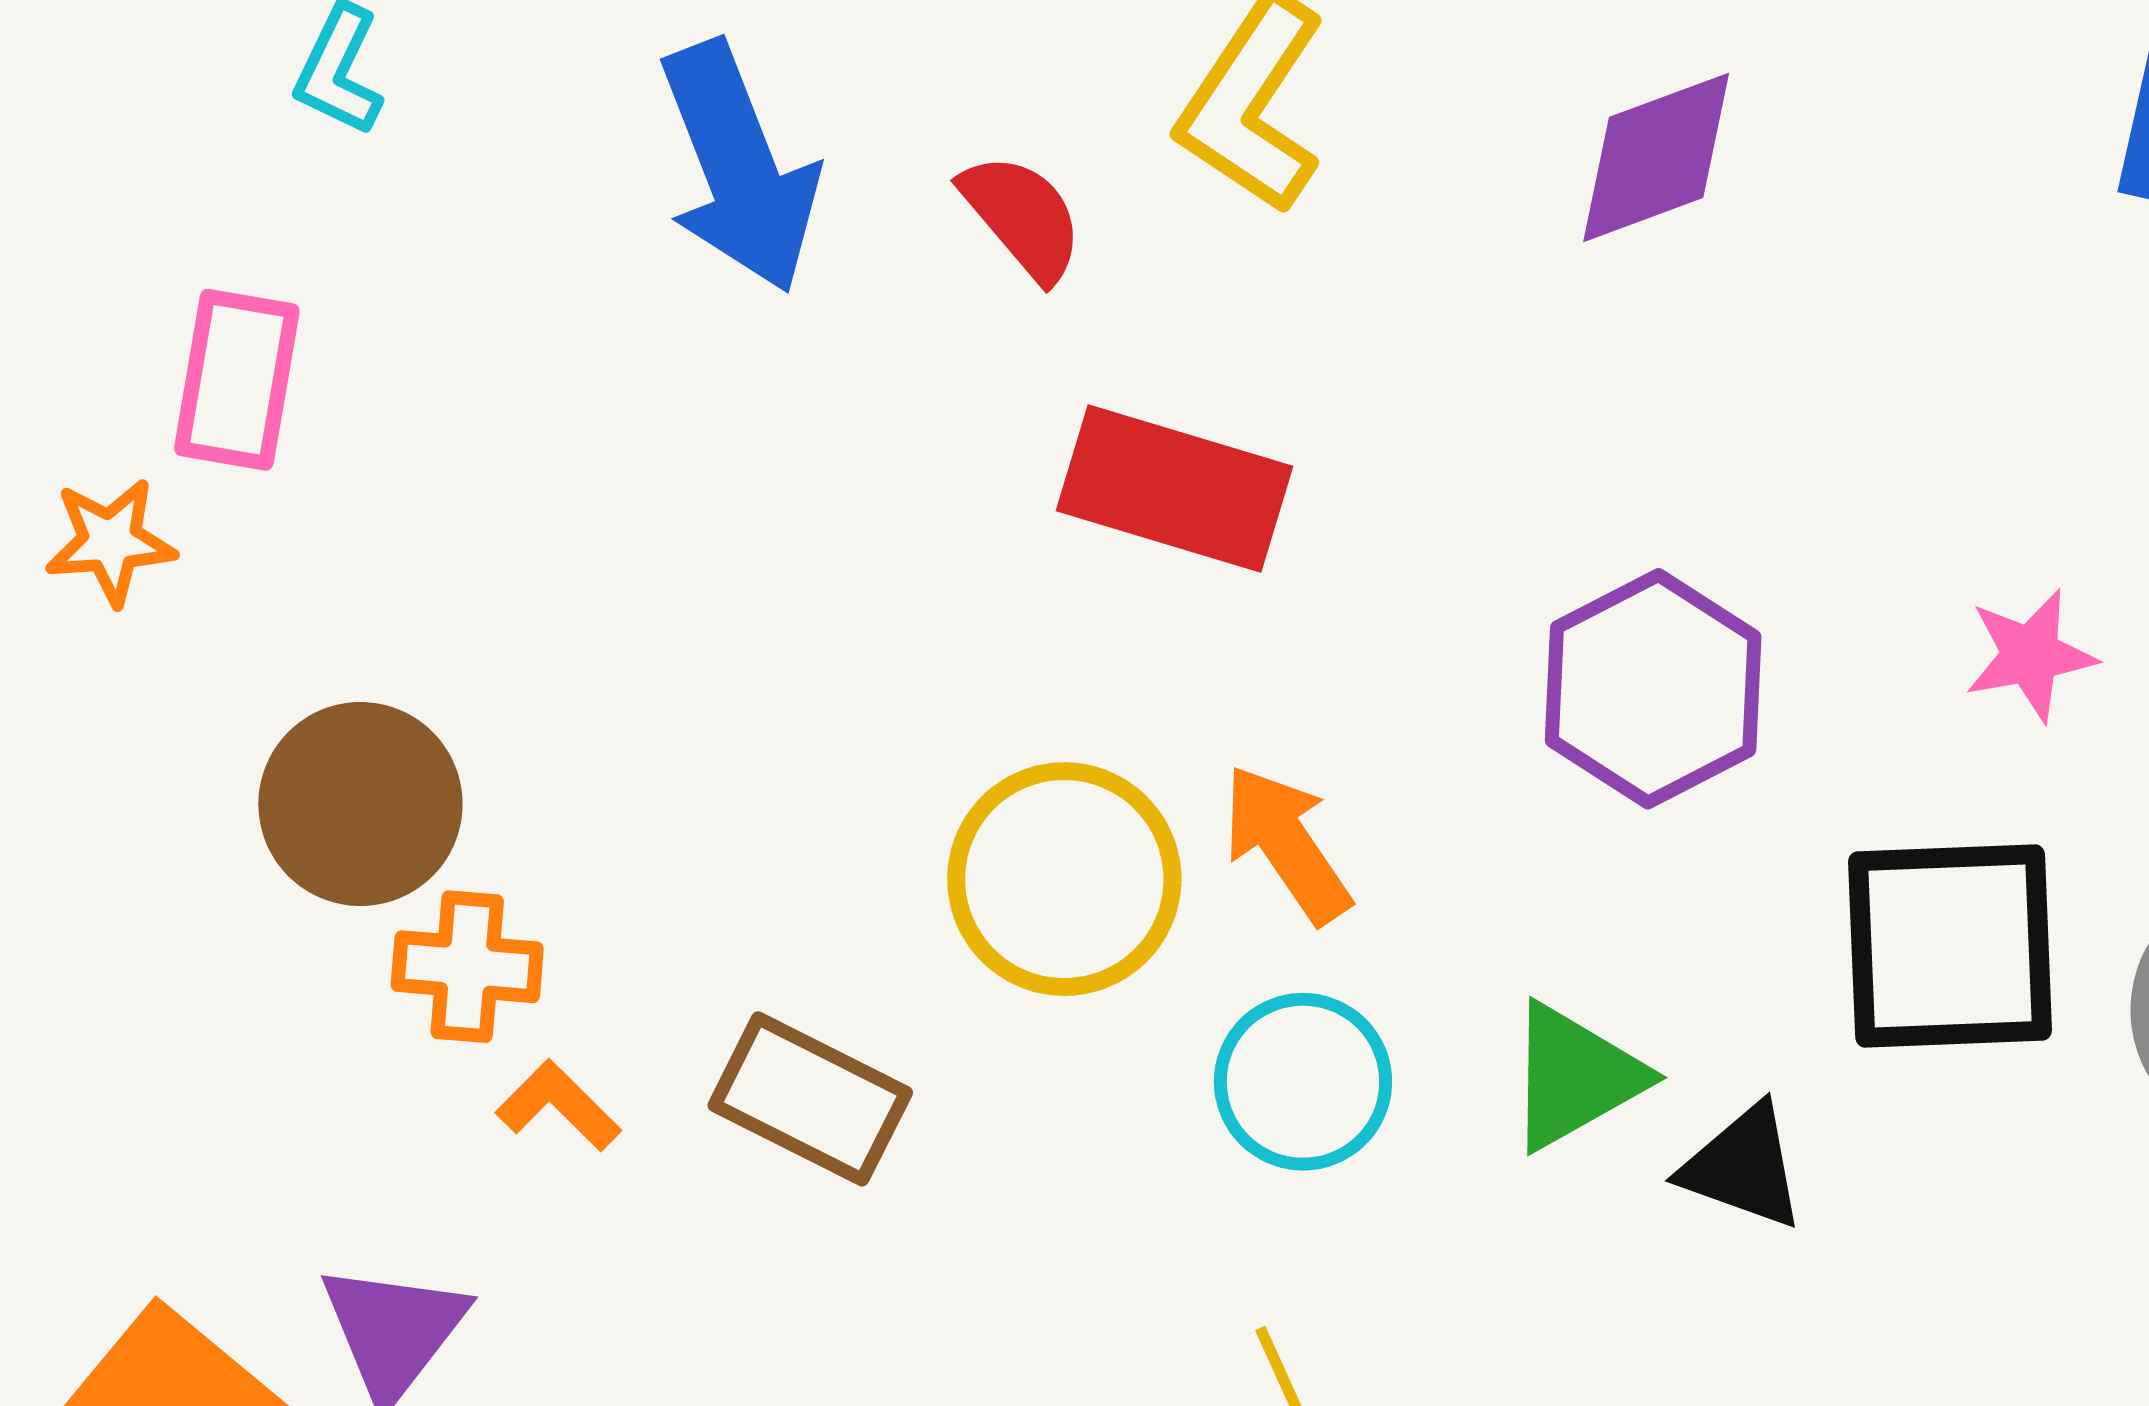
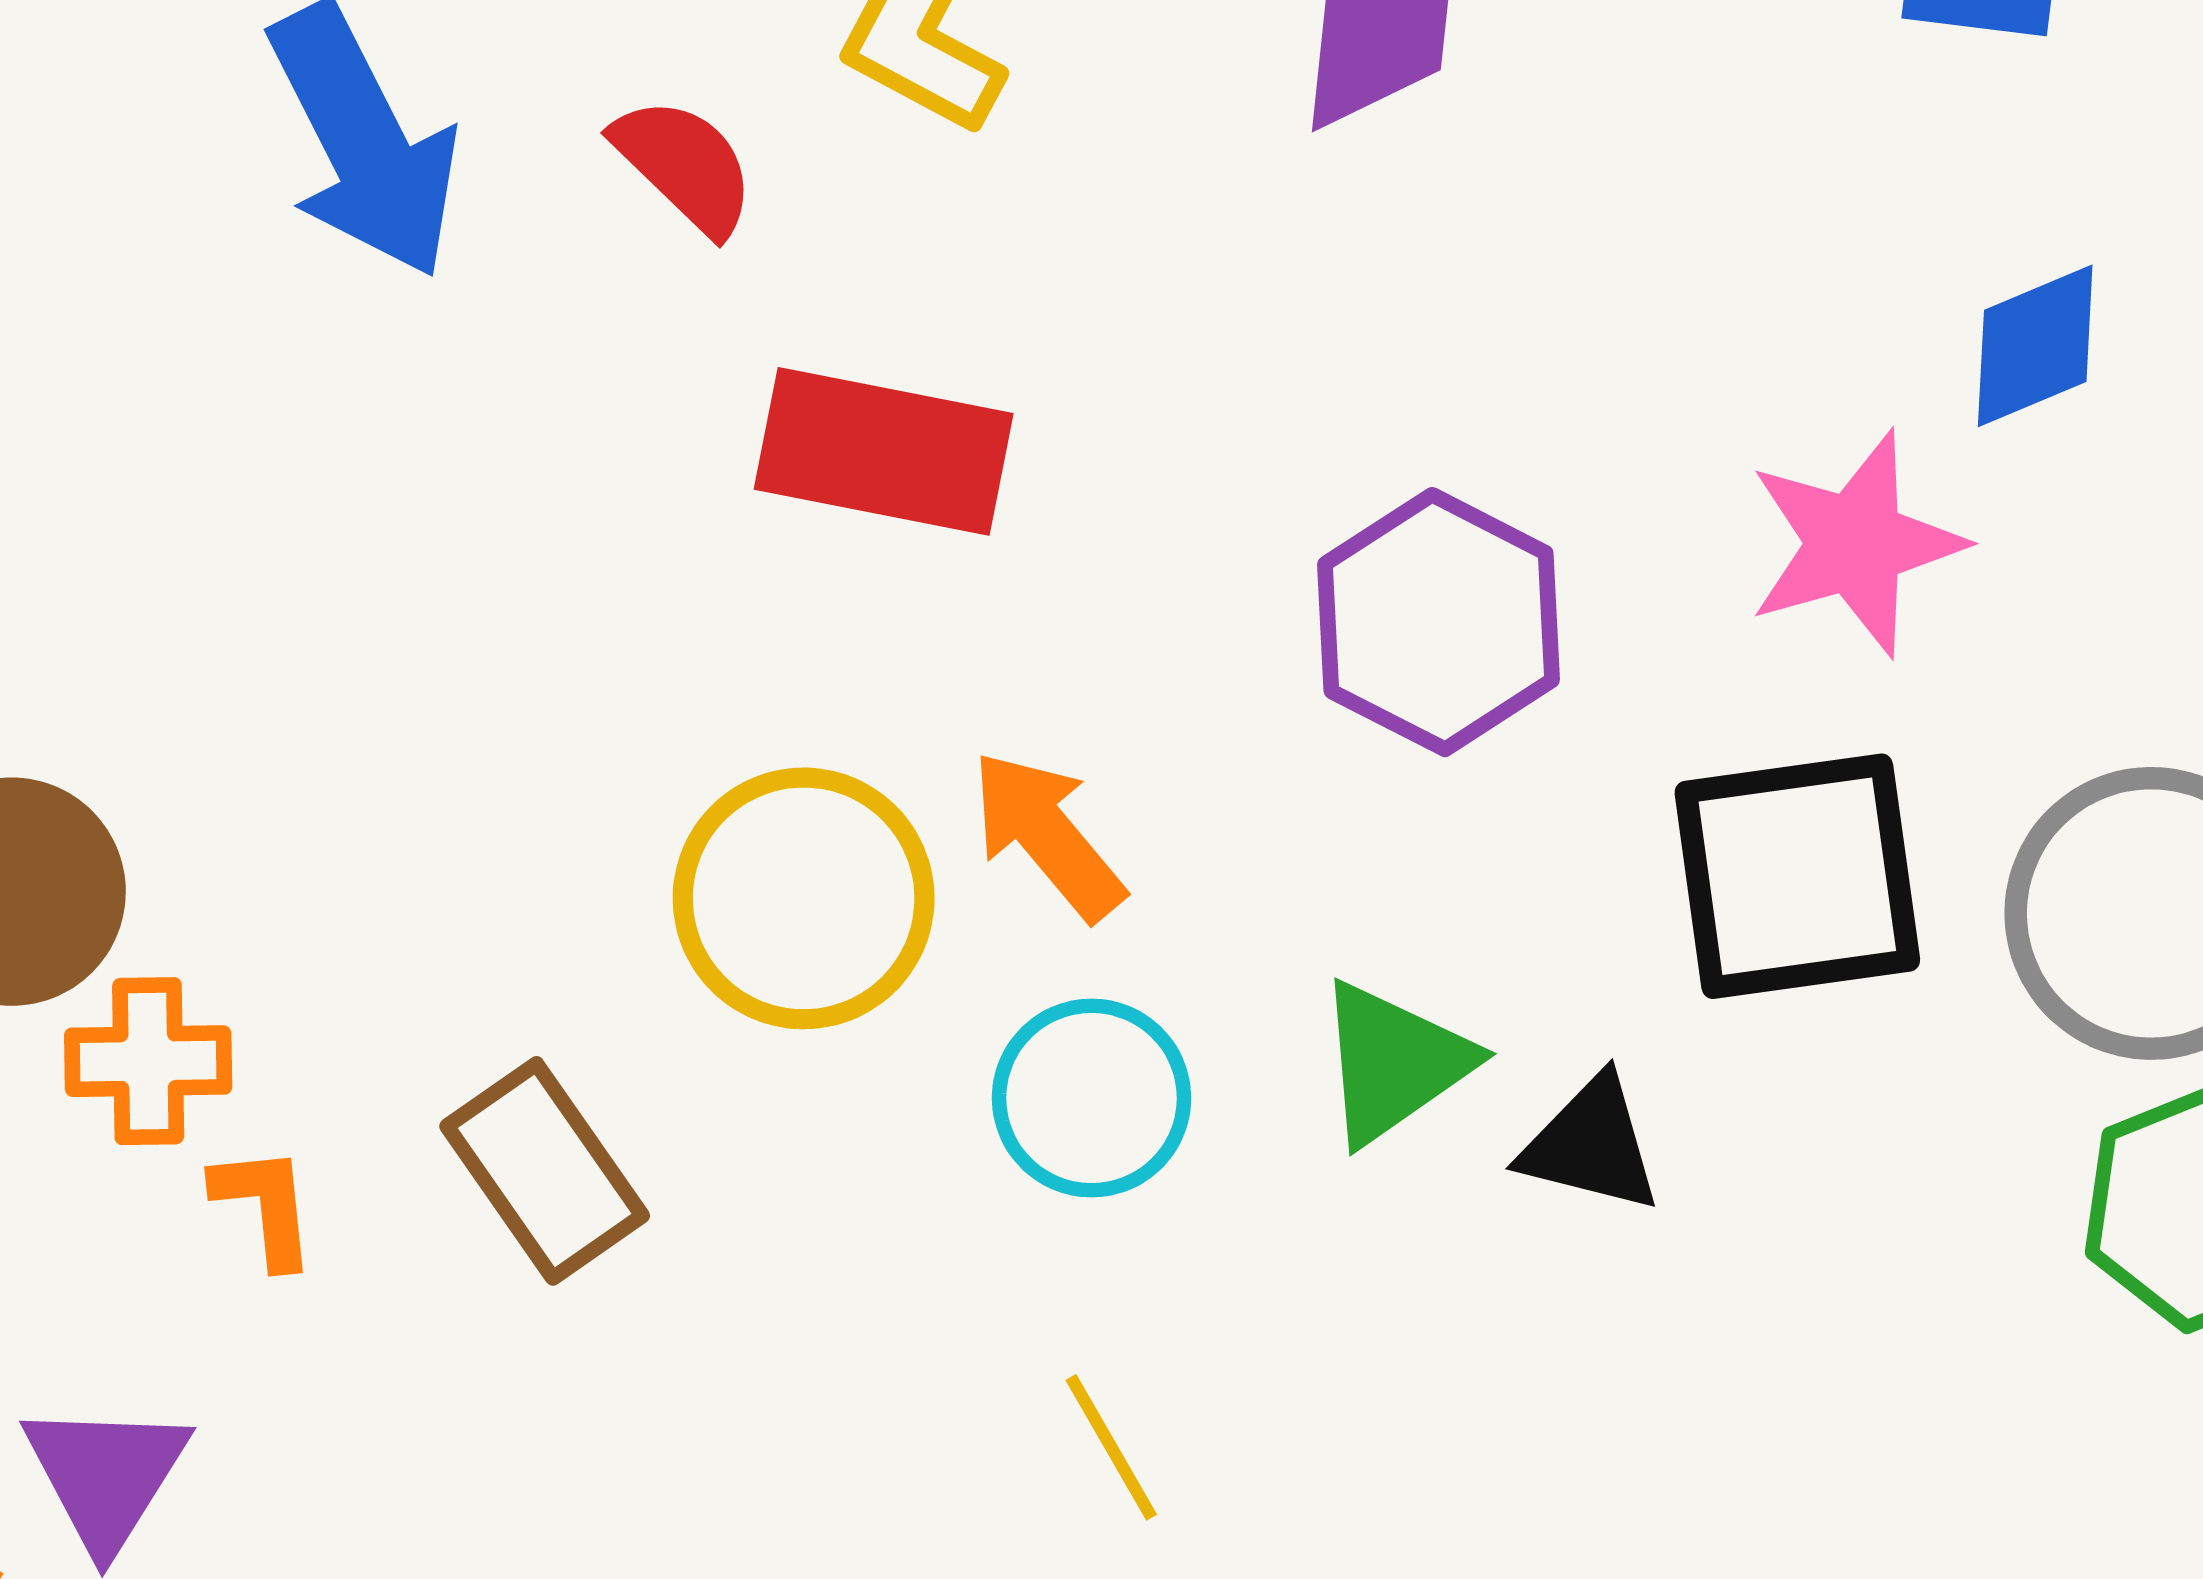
pink star: (2030, 655) -> (1855, 543), size x1.5
brown rectangle: (810, 1099) -> (545, 1171), turned 34
orange L-shape: (558, 1106) -> (265, 1206), turned 45

